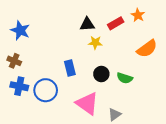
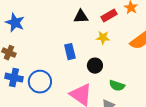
yellow star: (95, 43) -> (103, 38), moved
blue rectangle: (70, 68) -> (70, 52), moved
green semicircle: (125, 78) -> (117, 86), moved

